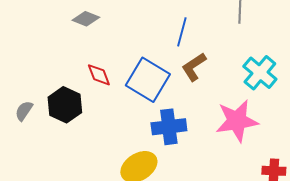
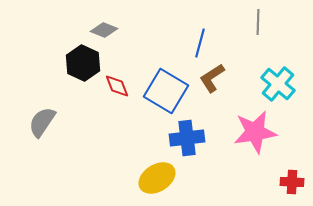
black hexagon: (65, 105) -> (83, 63), moved
gray semicircle: (24, 111) -> (42, 122), size x1.5

